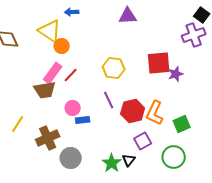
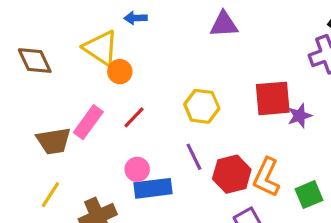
pink rectangle: (53, 73) -> (88, 122), moved
brown trapezoid: (45, 90) -> (54, 141), moved
blue rectangle: (83, 120) -> (153, 188), size x1.6

